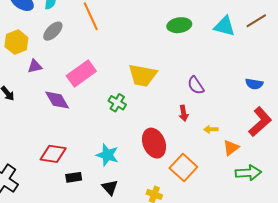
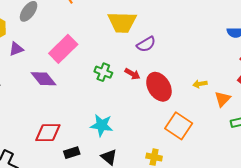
yellow trapezoid: (142, 75) -> (122, 22), moved
purple semicircle: (196, 85) -> (146, 44), moved, turned -78
red arrow: (184, 113) -> (132, 74), moved, turned -42
red ellipse: (154, 143) -> (159, 87), moved

